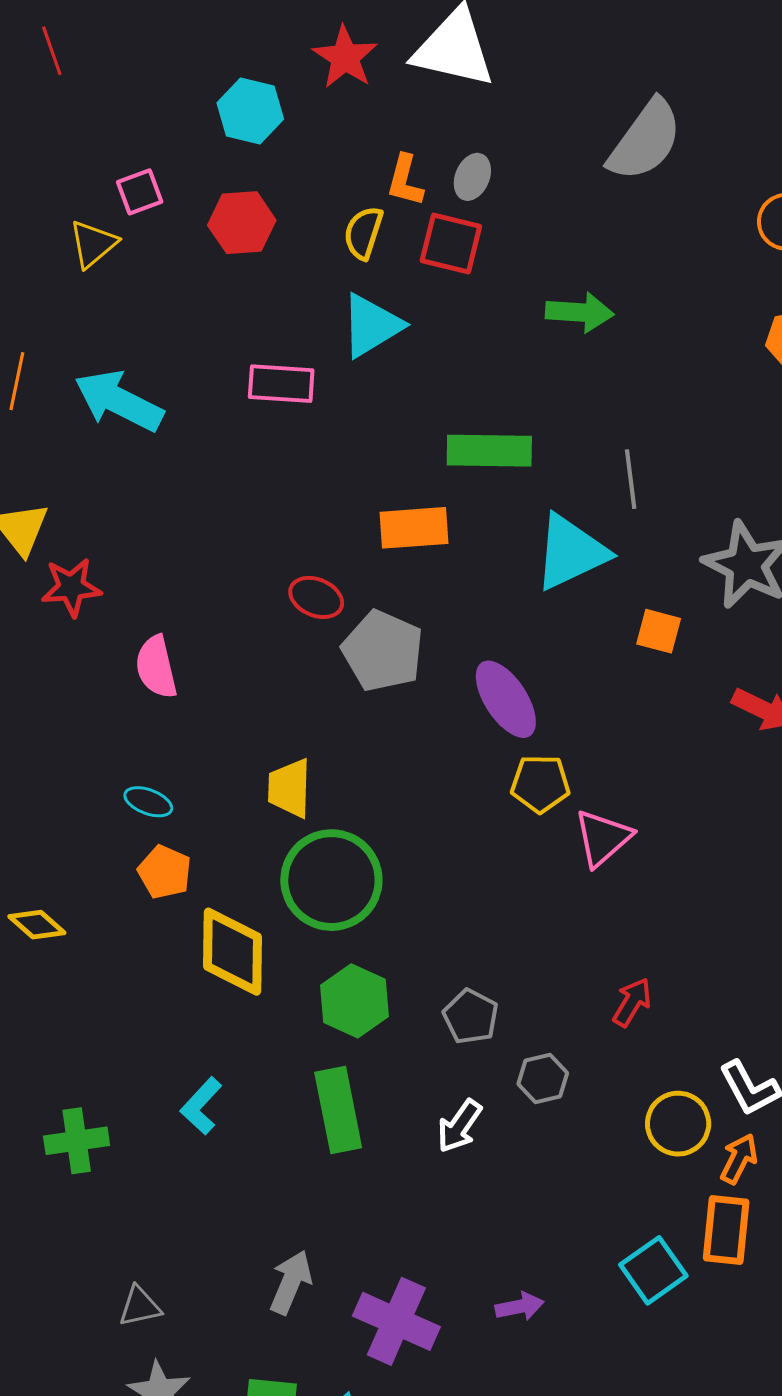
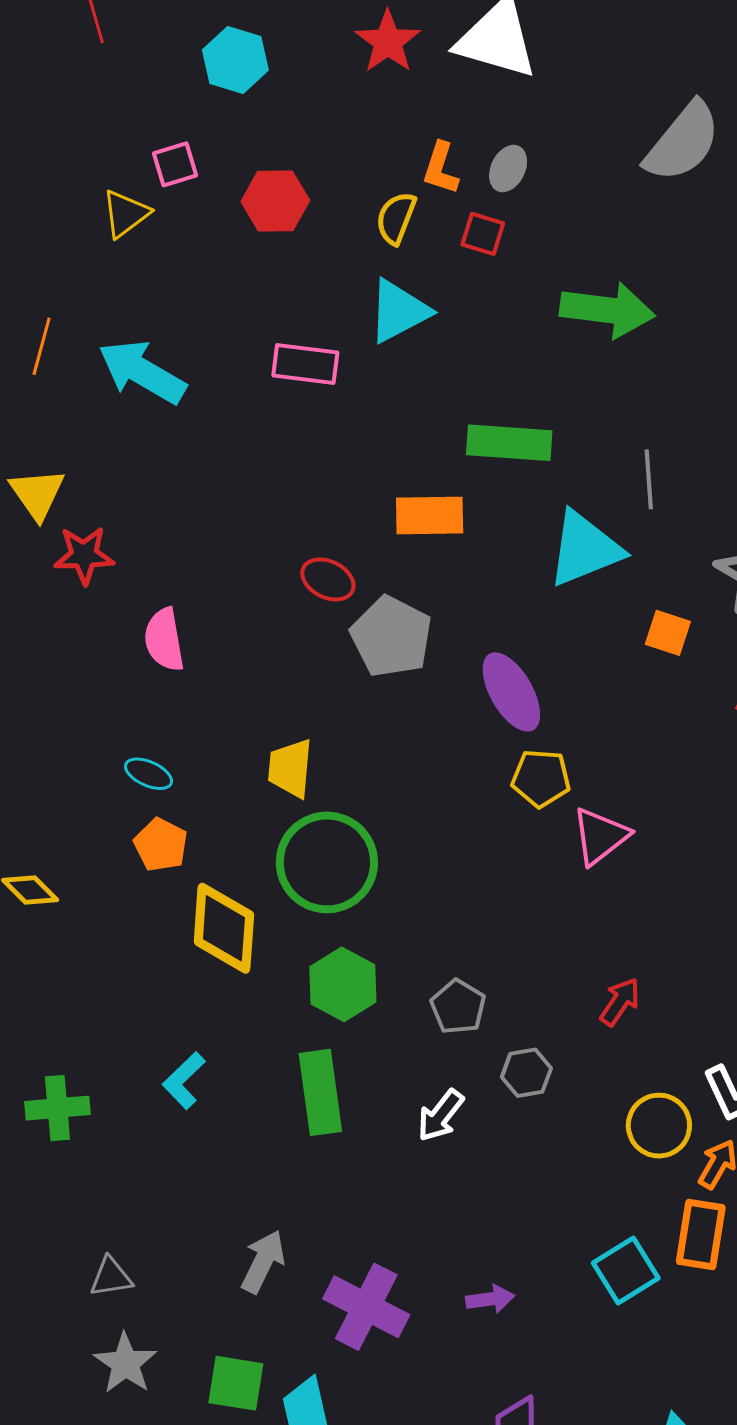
cyan hexagon: (250, 111) -> (235, 60), moved
red square: (451, 244) -> (483, 234), size x0.7
green arrow: (580, 312) -> (607, 310), size x1.4

